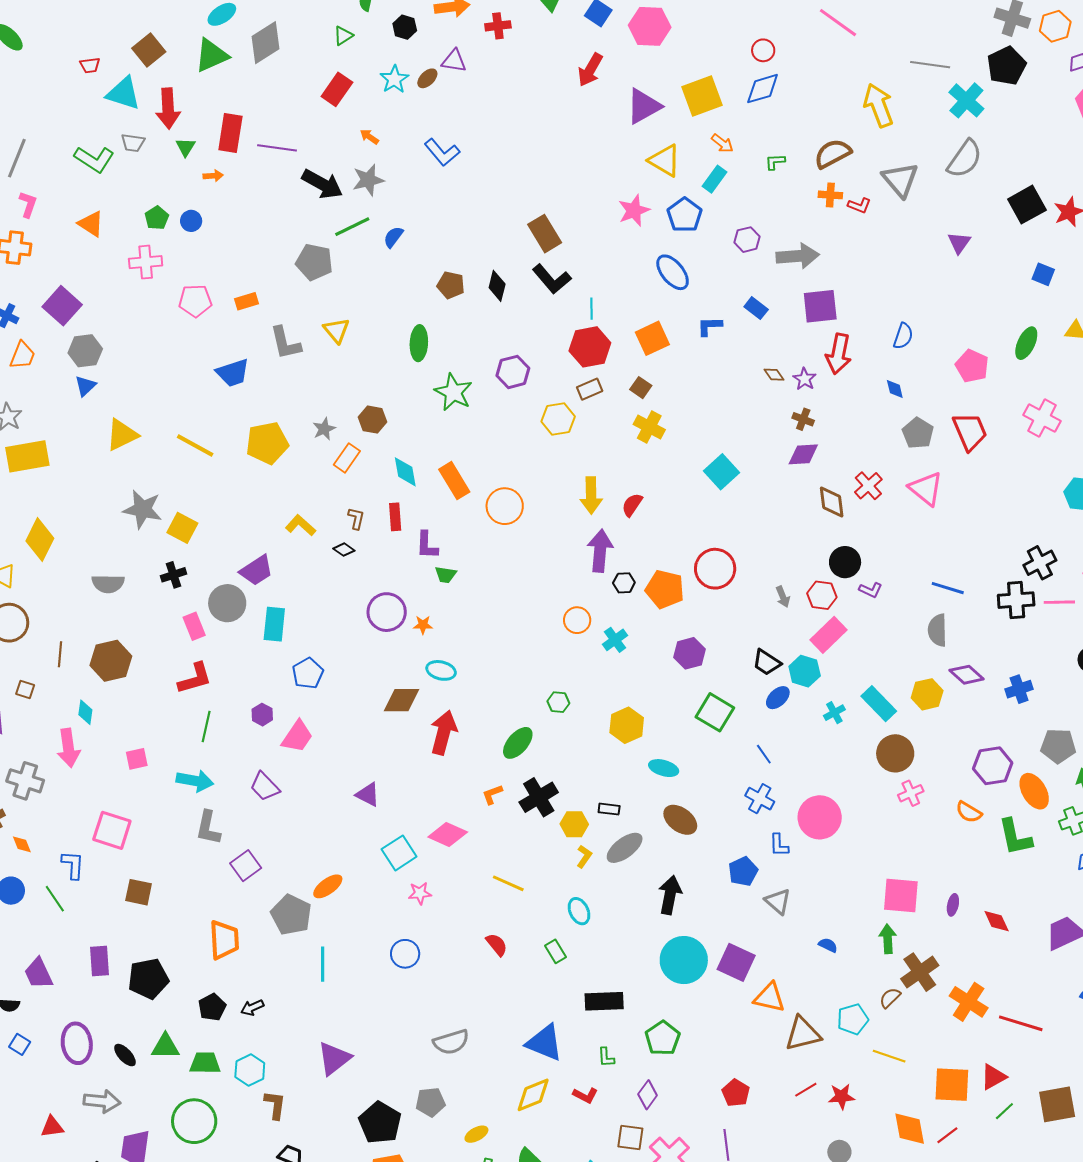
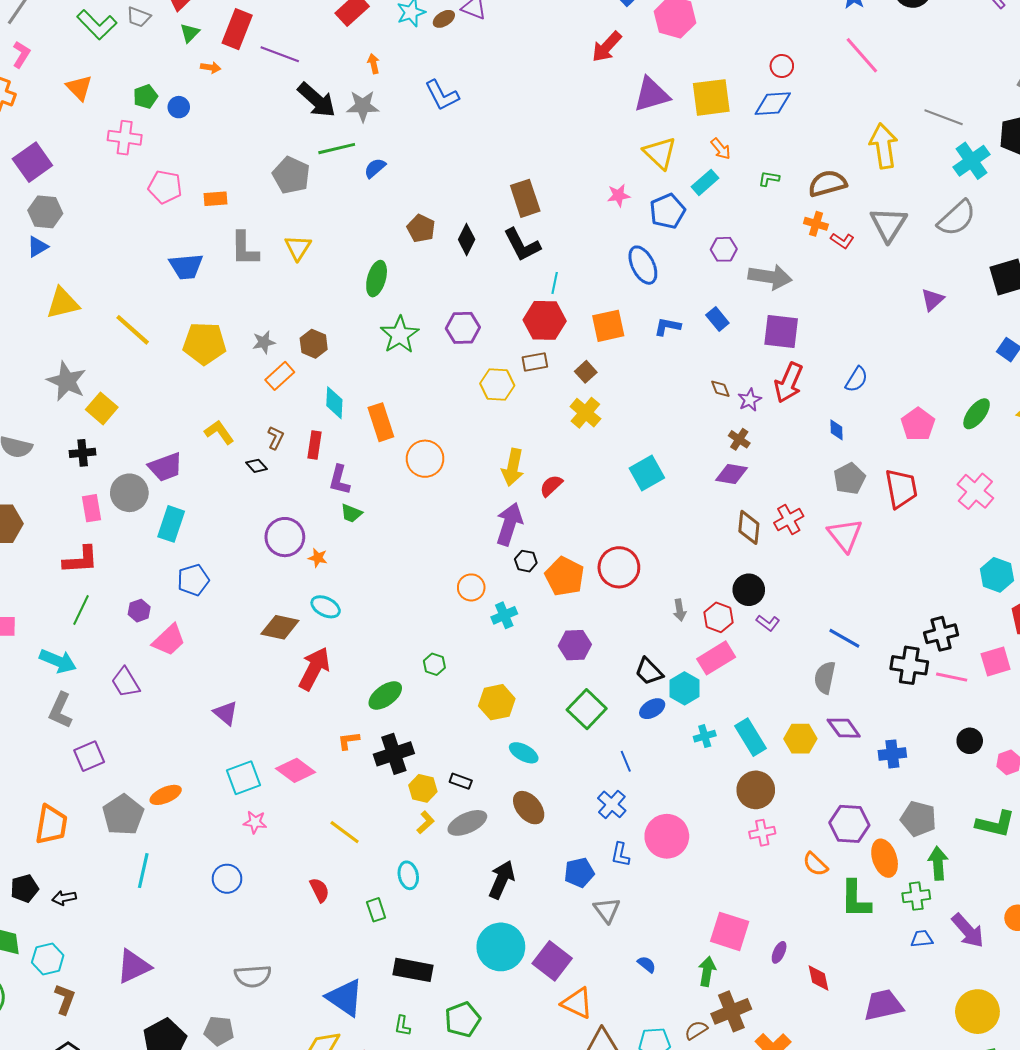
orange arrow: (369, 137) -> (374, 64), turned 30
pink star: (634, 210) -> (618, 195), size x0.7

